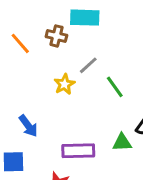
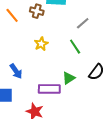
gray line: (88, 65) -> (83, 23), moved
green triangle: (122, 142) -> (69, 78), moved, turned -32

